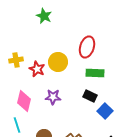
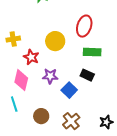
red star: (37, 69) -> (31, 57), moved
blue square: (105, 111) -> (69, 90), moved

